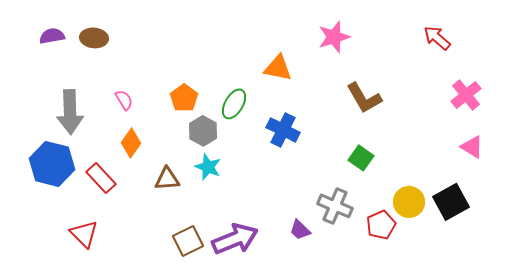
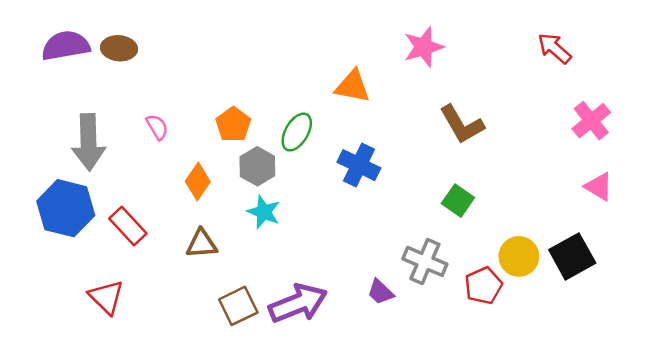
purple semicircle: (52, 36) -> (66, 46), size x1.5
orange diamond: (131, 143) -> (198, 182), moved
brown triangle: (167, 179) -> (202, 244), moved

